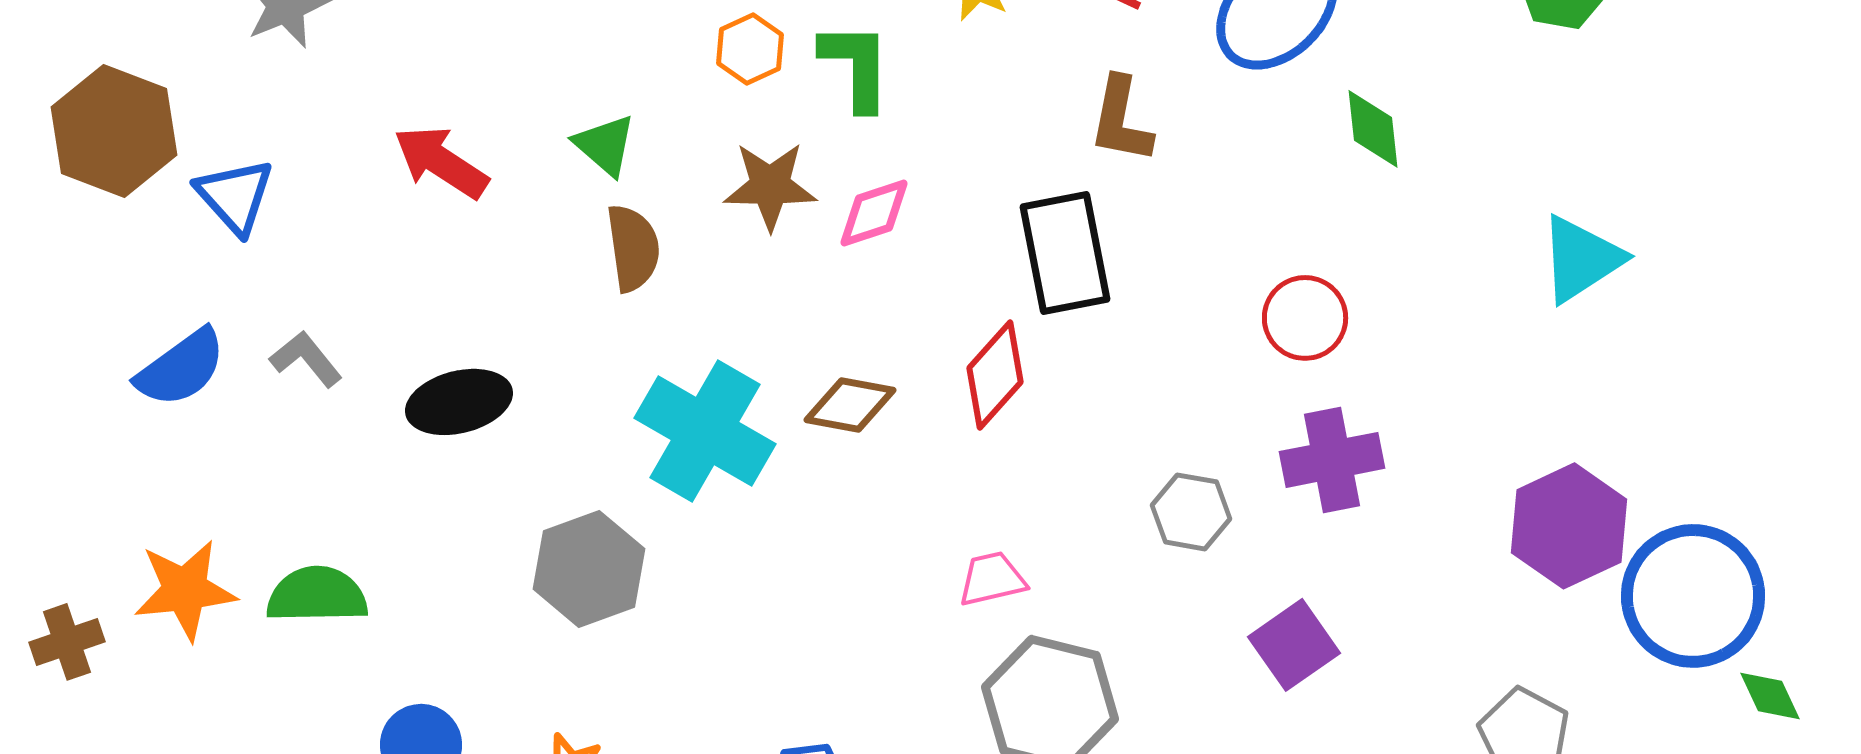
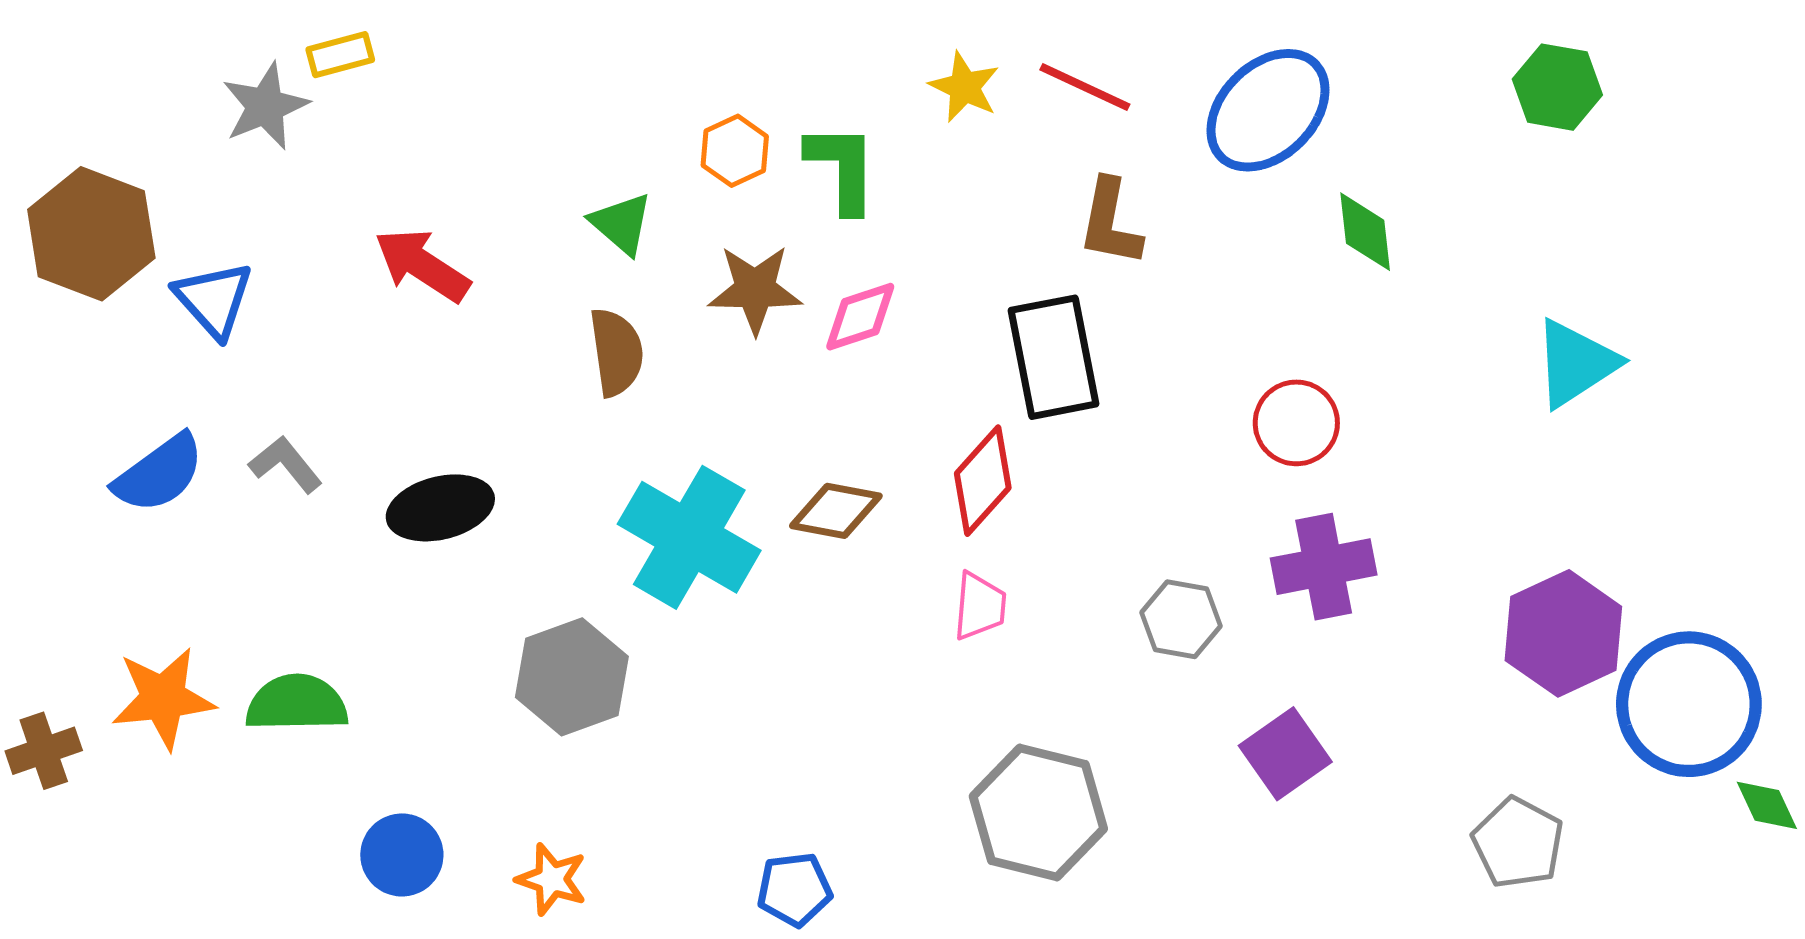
green triangle: (605, 145) -> (621, 224), moved
pink trapezoid: (992, 579) -> (980, 606), moved, turned 108

